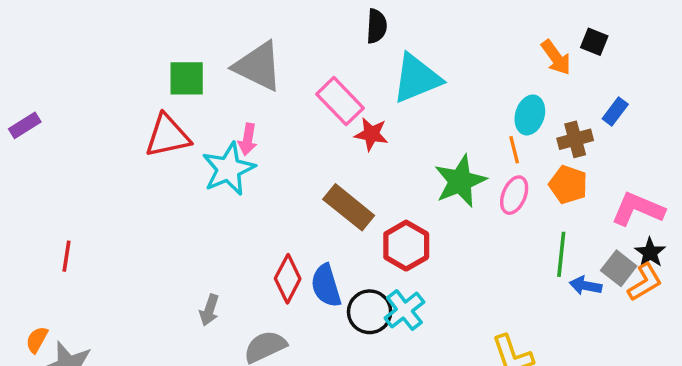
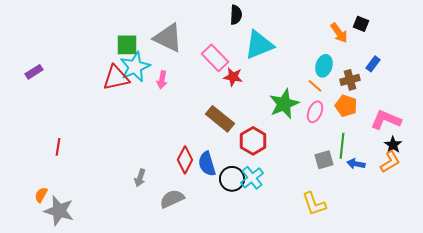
orange line: (514, 150) -> (315, 86), turned -35
cyan star: (228, 169) -> (135, 67), moved
gray square: (619, 268) -> (324, 160), moved, turned 36

